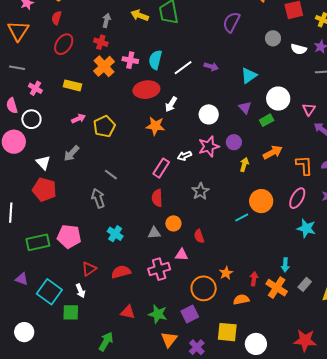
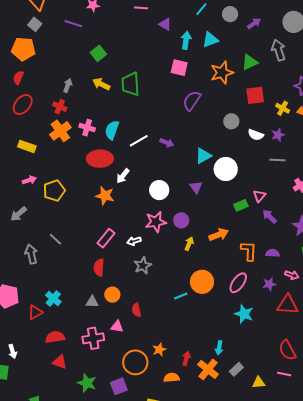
white circle: (278, 99) -> (226, 169), moved
green rectangle: (267, 120) -> (241, 205), moved
white arrow: (184, 156) -> (134, 241), moved
gray arrow: (98, 198) -> (31, 254), moved
red triangle: (89, 269) -> (35, 312), moved
red triangle: (128, 312) -> (60, 362), moved

